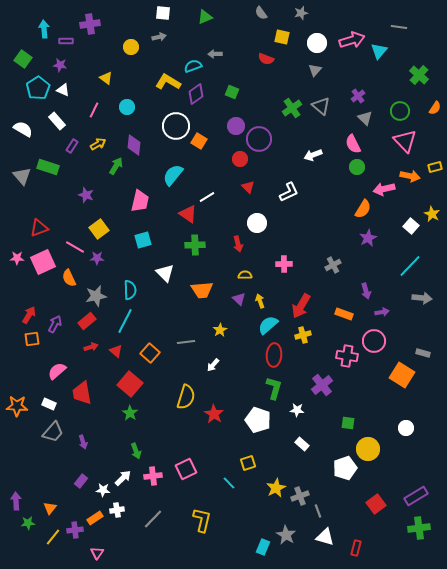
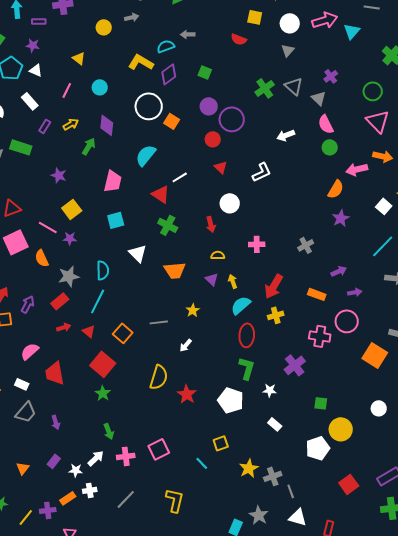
gray triangle: (365, 118) -> (319, 98), moved
green cross: (195, 245) -> (168, 225), turned 30
purple arrow: (366, 291) -> (339, 271), turned -98
orange triangle: (50, 508) -> (23, 468), moved

